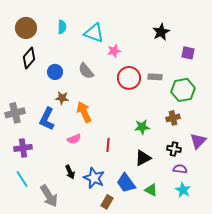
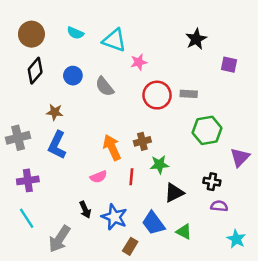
cyan semicircle: (62, 27) -> (75, 33), turned 112
blue circle: (55, 72) -> (73, 76), moved
green hexagon: (183, 90) -> (207, 130), moved
brown star: (62, 98) -> (55, 112), moved
orange arrow: (84, 112) -> (112, 148), moved
brown cross: (173, 118) -> (142, 141), moved
green star: (142, 127) -> (159, 165), moved
pink semicircle: (74, 139) -> (99, 177), moved
purple triangle: (198, 141) -> (240, 157), moved
cyan star: (183, 190) -> (236, 239), moved
gray arrow: (49, 196) -> (60, 239), turned 65

